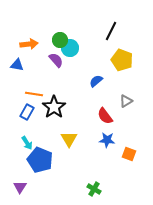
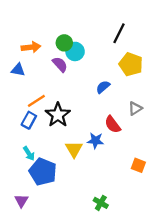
orange line: (34, 94) -> (36, 101), turned -42
blue star: (107, 140) -> (95, 141), moved

